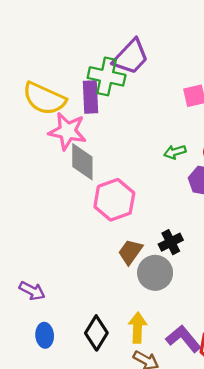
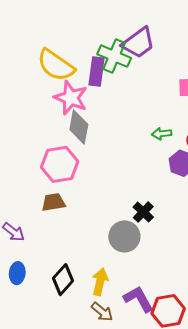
pink hexagon: (114, 200) -> (60, 164), moved
black cross: (171, 242) -> (143, 212), turned -30
brown trapezoid: (130, 252) -> (53, 202), moved, turned 35

